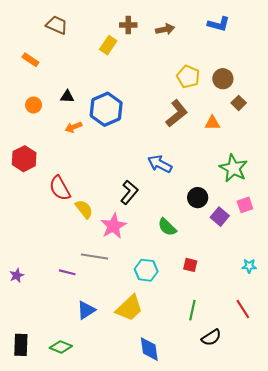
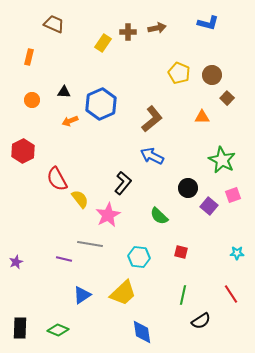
brown cross: (128, 25) -> (128, 32), moved
orange rectangle: (30, 60) -> (29, 57), turned 70
brown L-shape: (177, 113) -> (152, 119), moved

